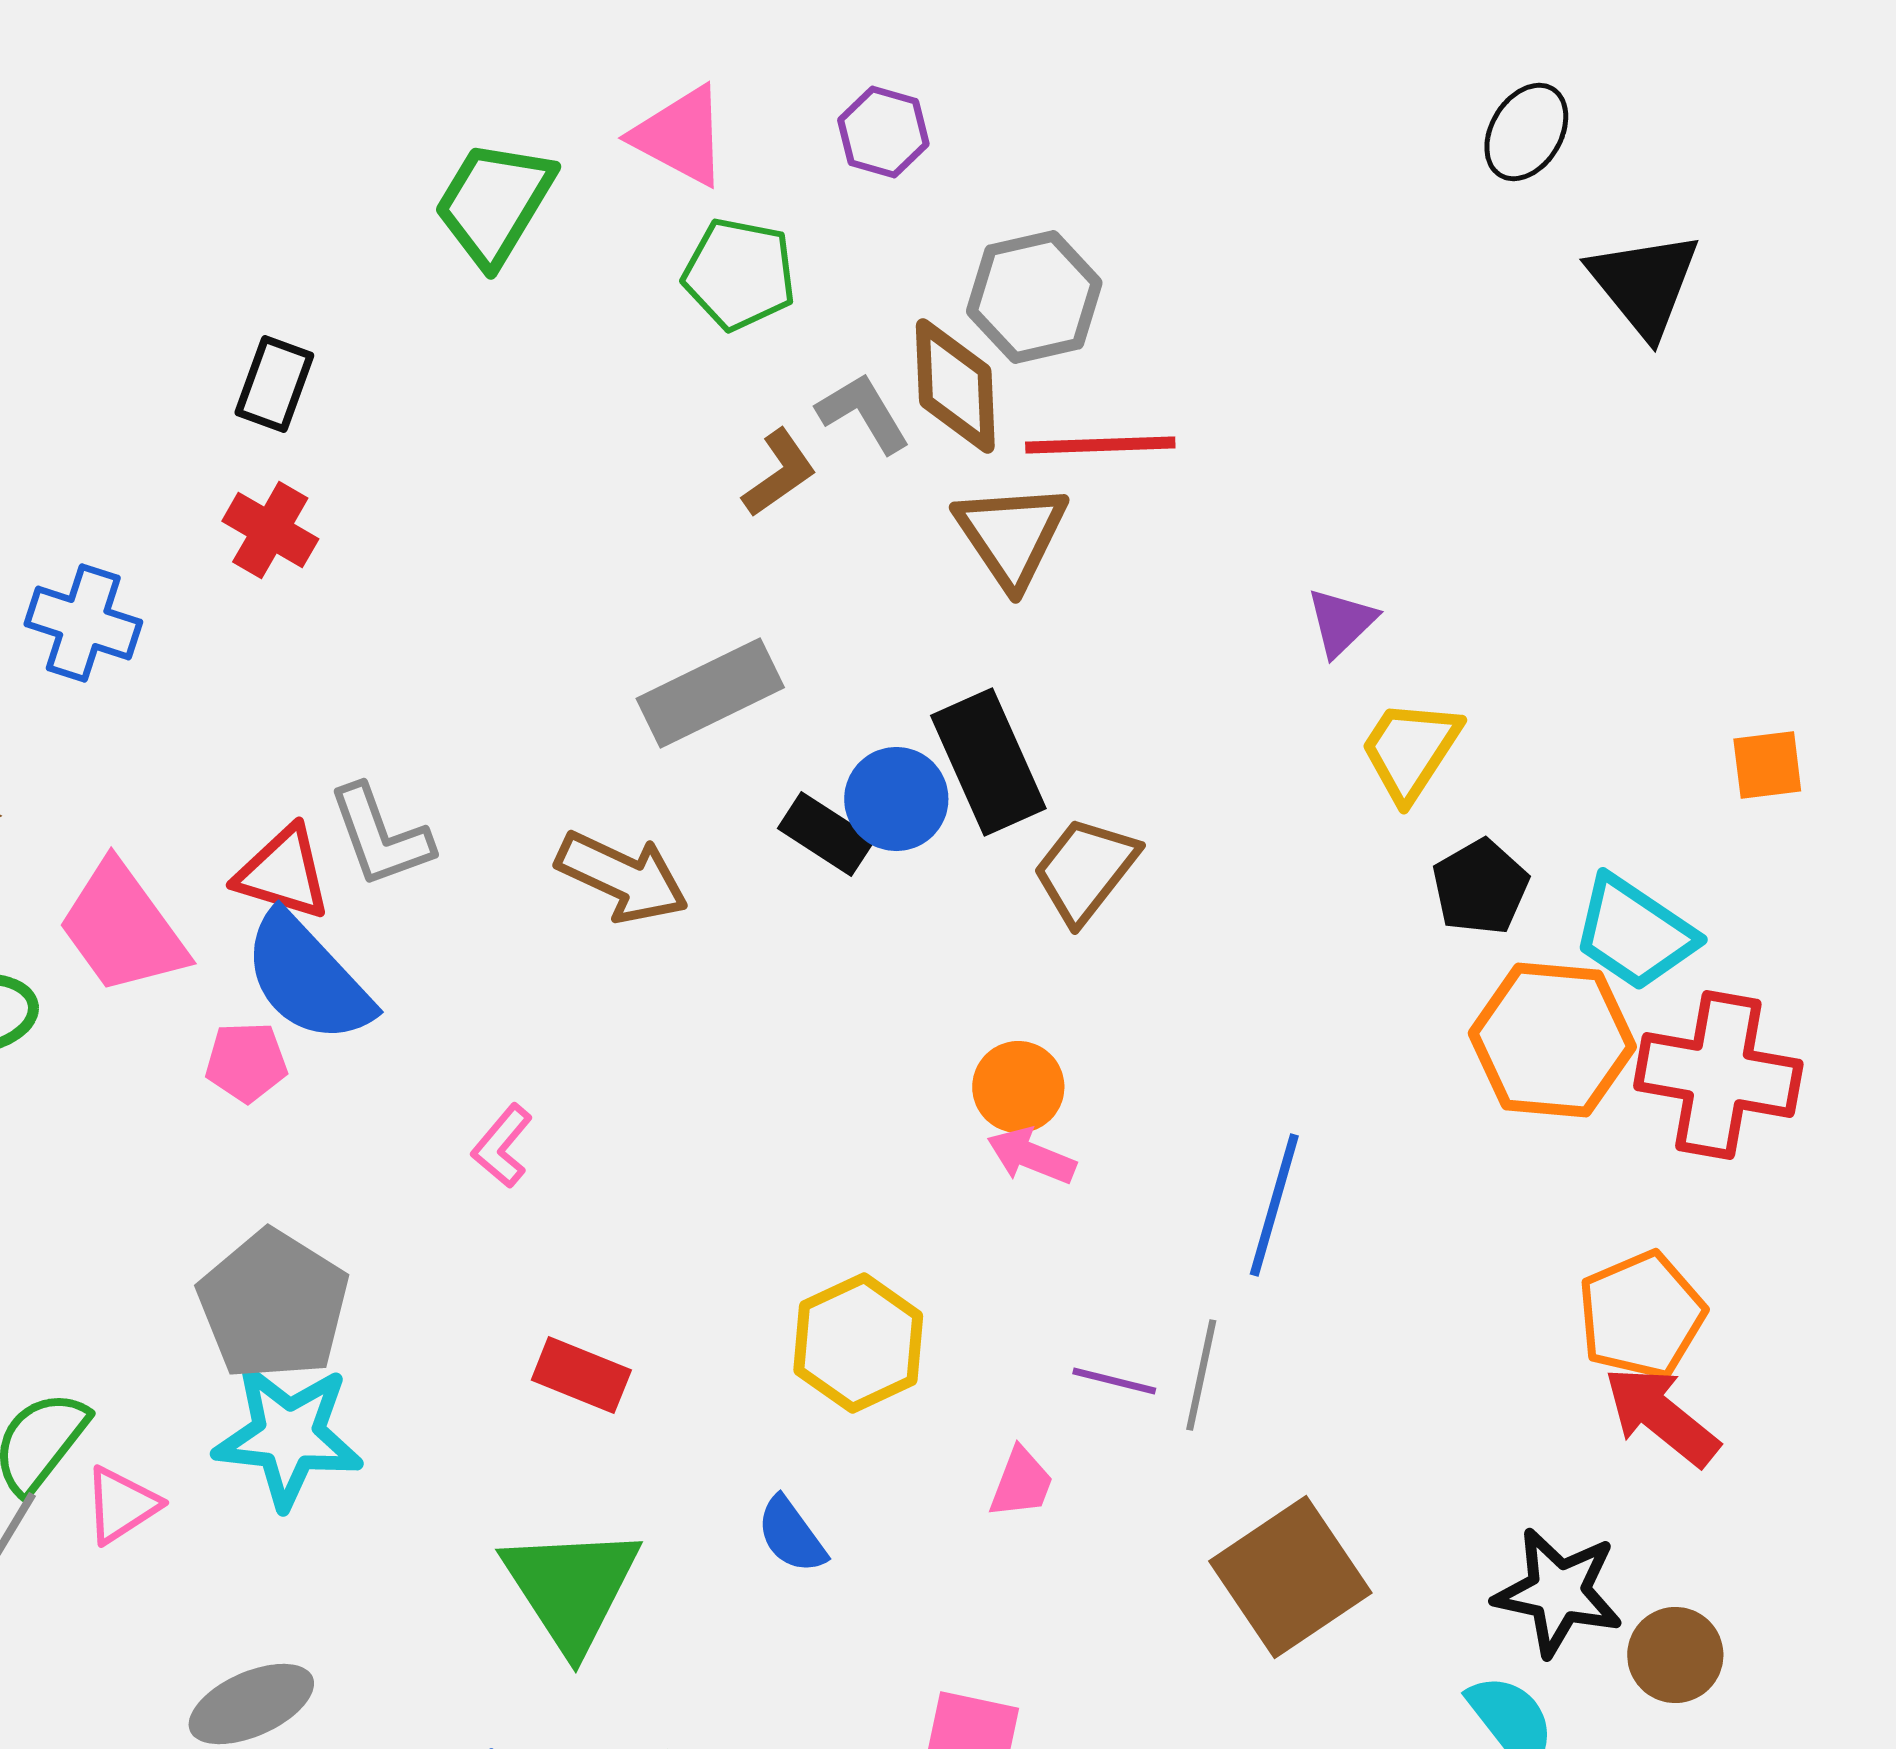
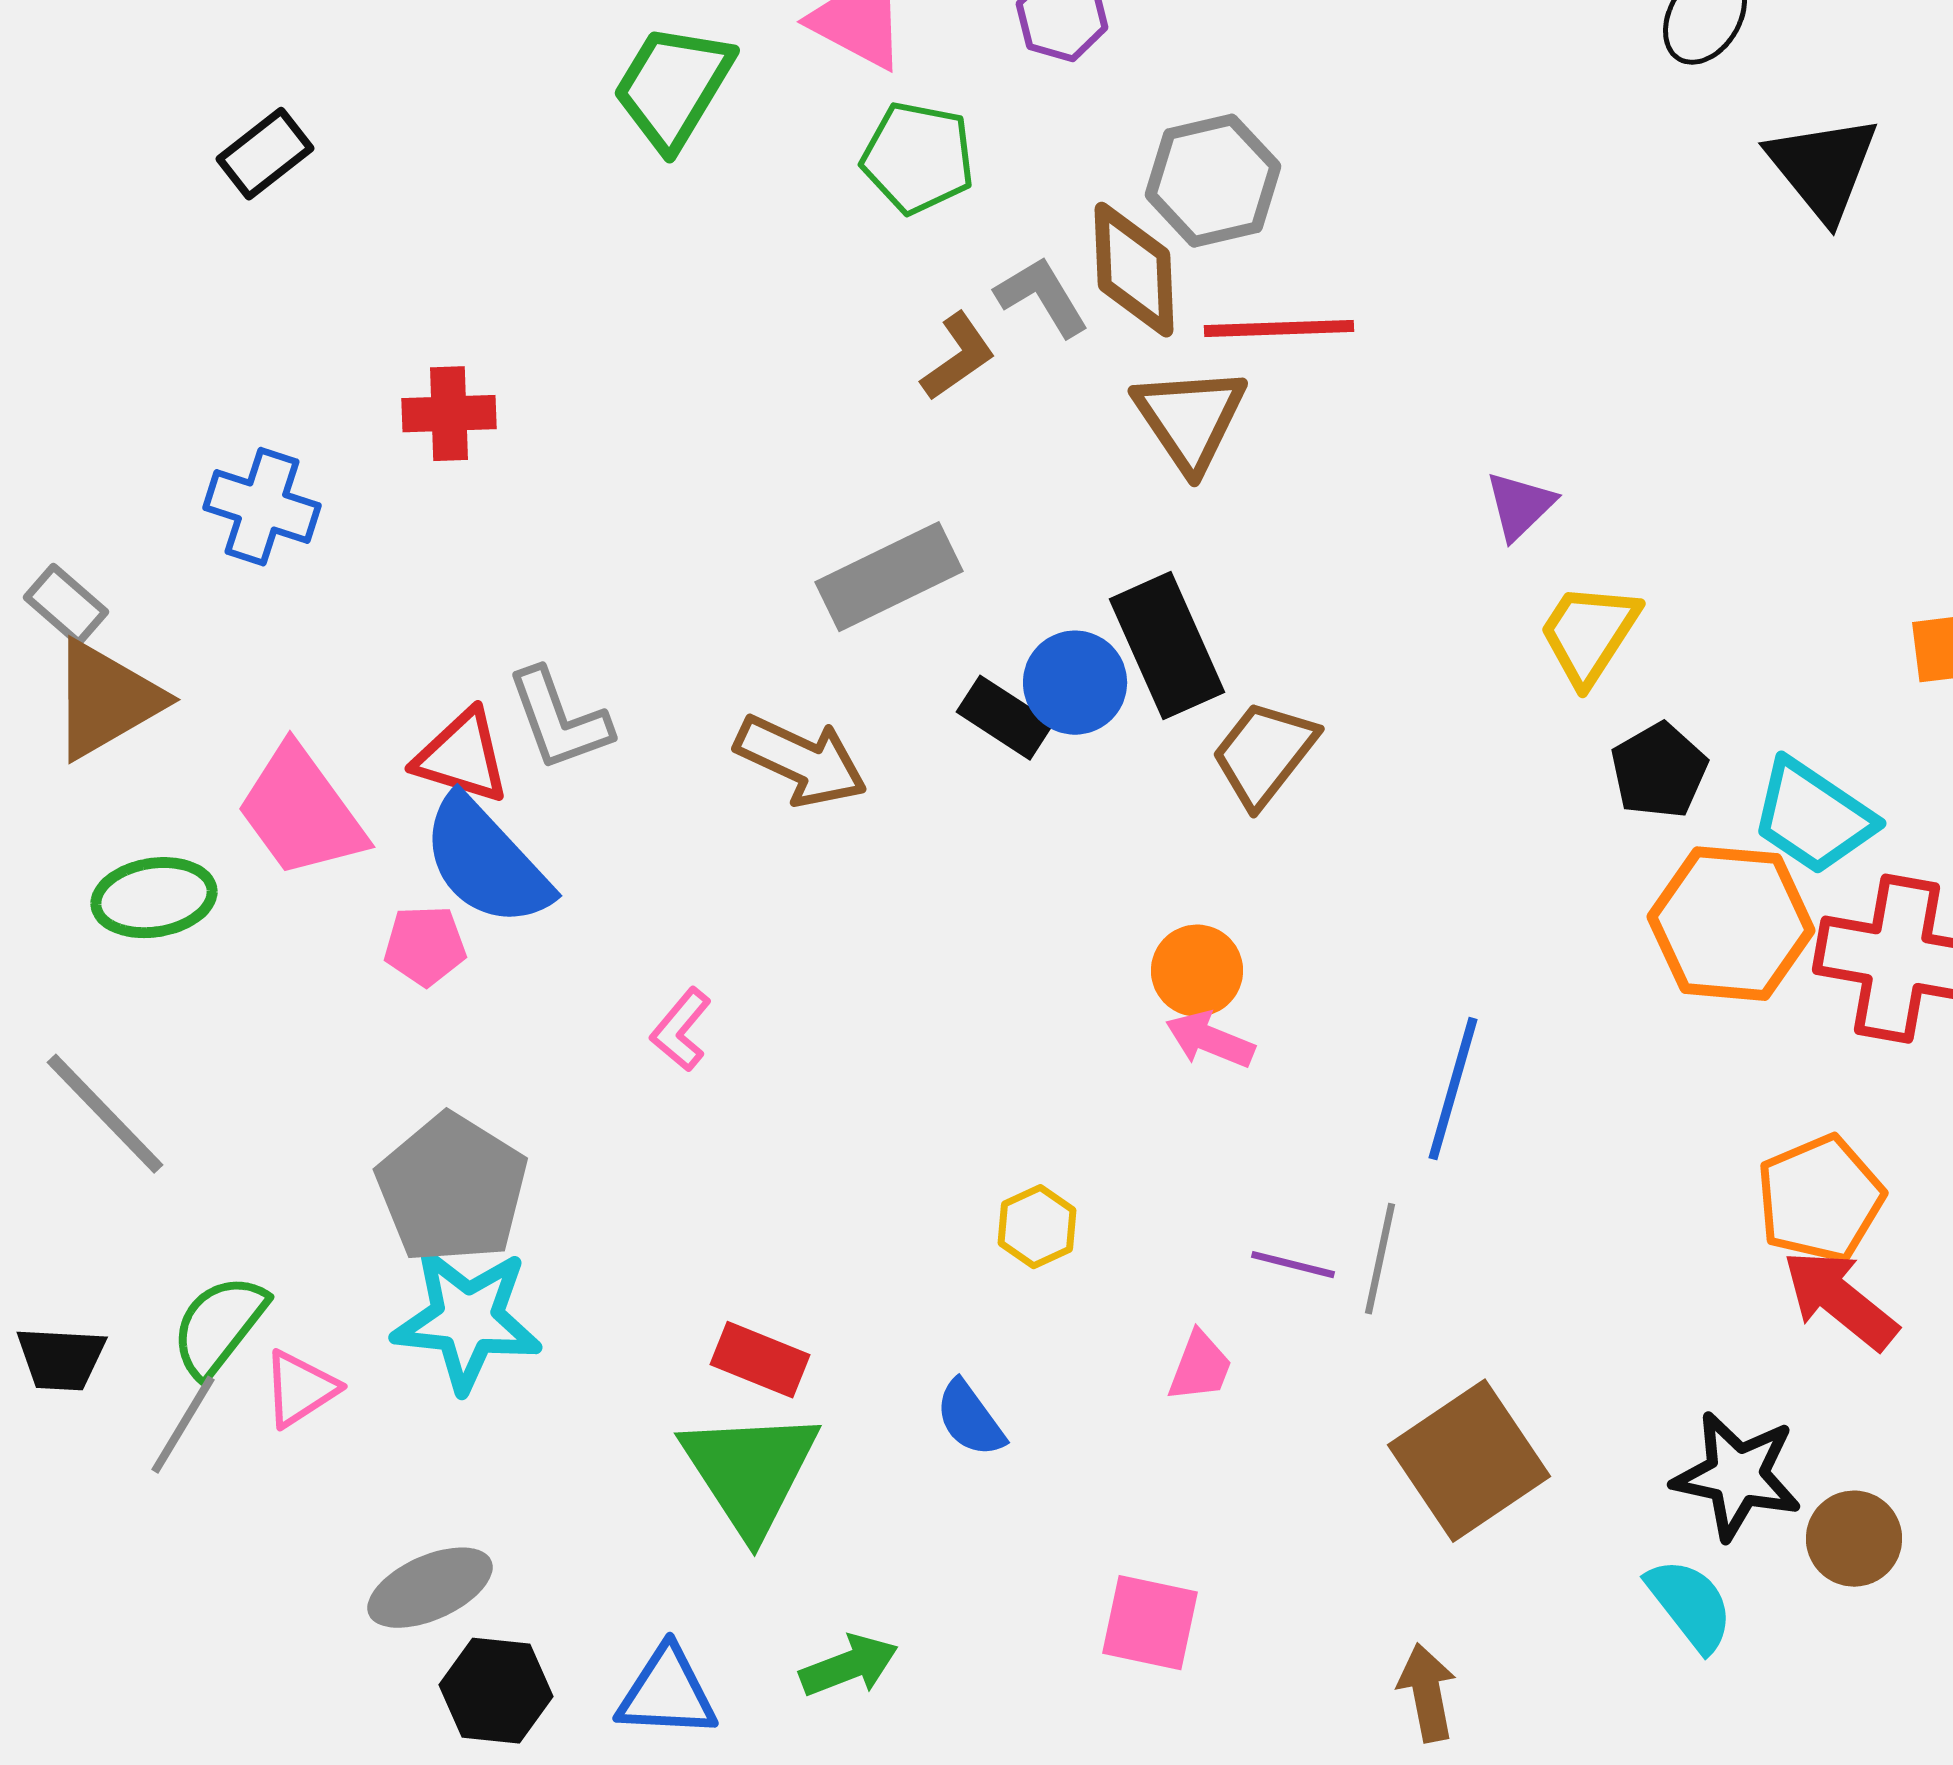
black rectangle: (274, 384) -> (265, 154), moved, turned 32
red cross: (270, 530) -> (449, 414), turned -32
yellow hexagon: (858, 1343) -> (1037, 1227), size x0.6
red rectangle: (581, 1375) -> (760, 1360), moved

